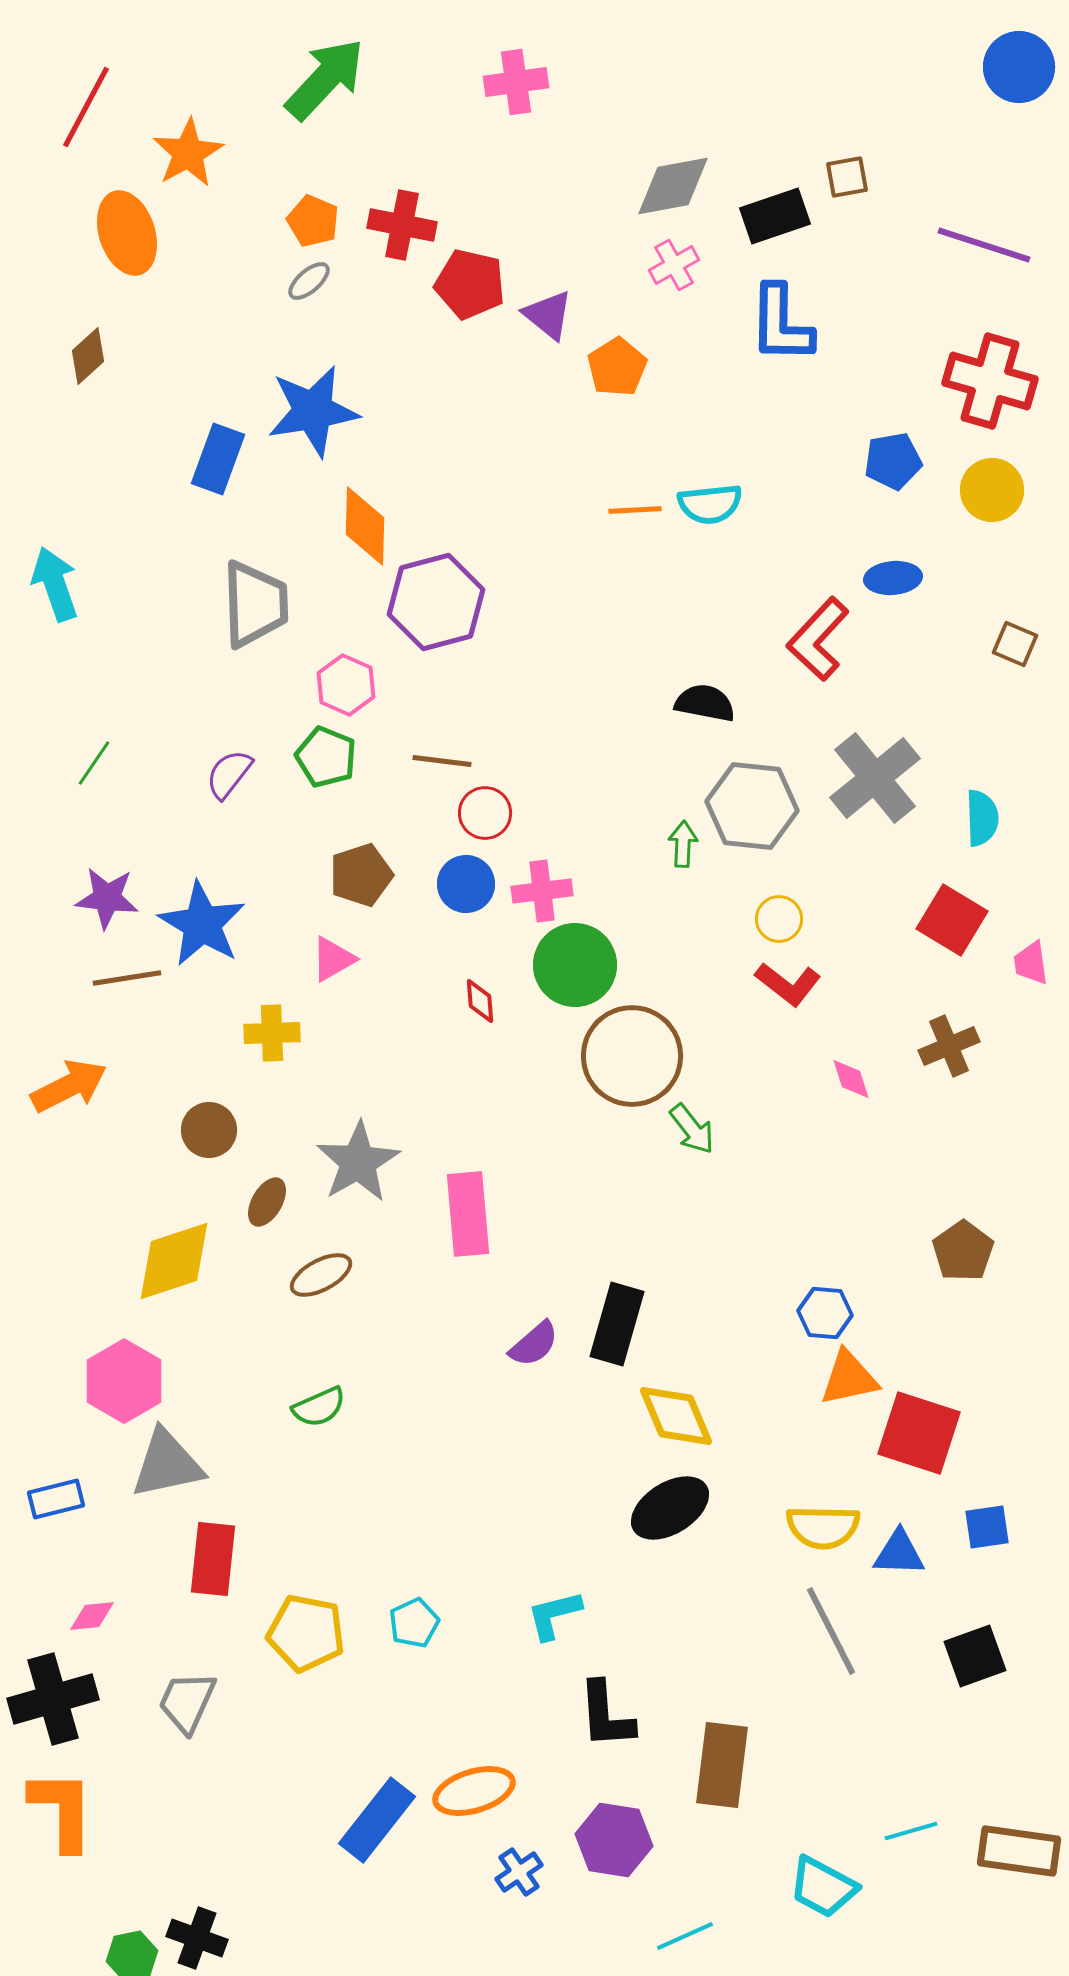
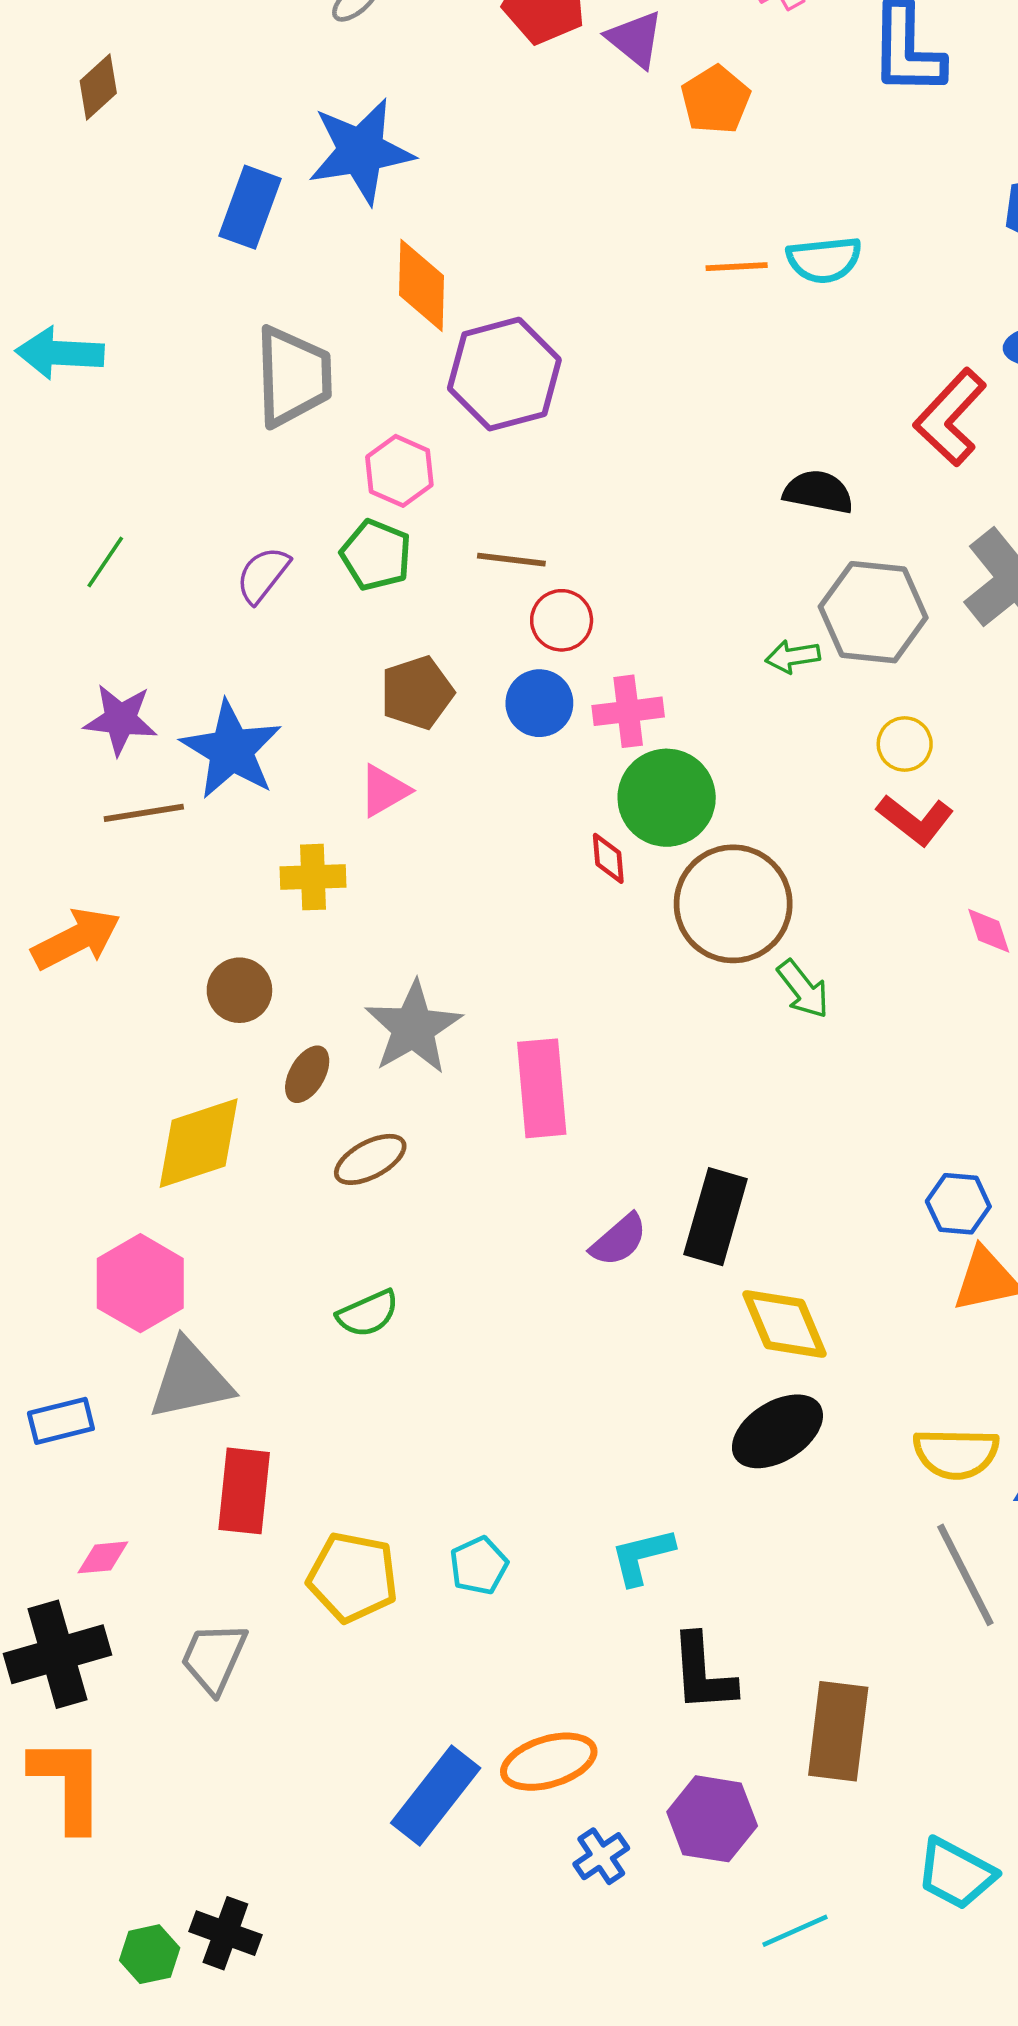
cyan arrow: (55, 584) -> (60, 353), turned -68
green arrow: (683, 844) -> (793, 656), turned -102
red diamond: (480, 1001) -> (608, 858), moved

